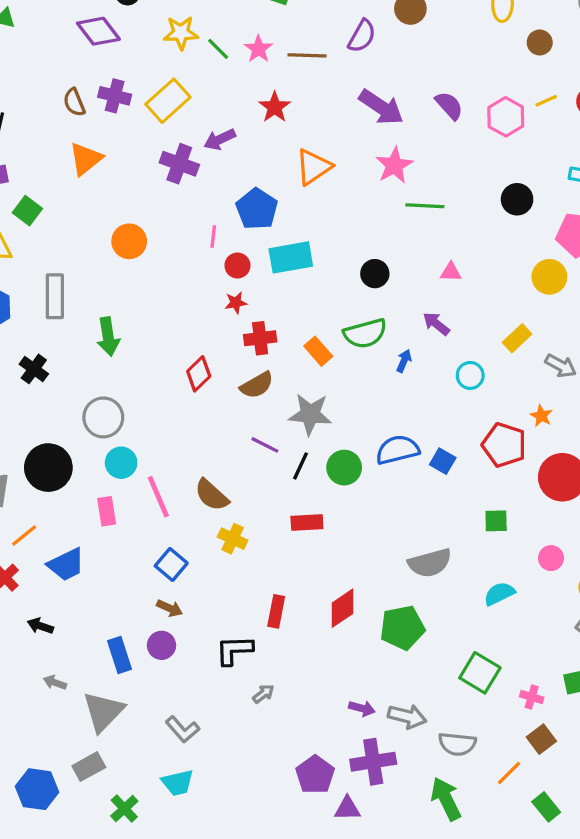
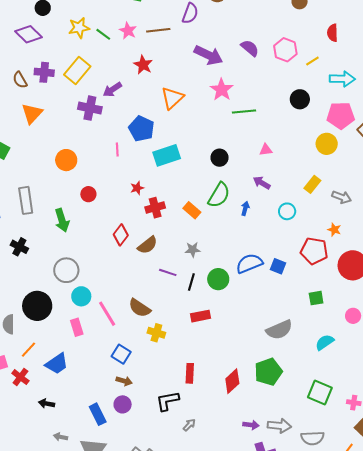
yellow line: (546, 101) -> (312, 61), moved
red circle: (237, 266) -> (88, 194), moved
green semicircle: (365, 333) -> (219, 195), turned -36
brown semicircle: (257, 385) -> (148, 245), moved
gray star: (310, 414) -> (193, 250), size x0.6
red diamond: (343, 608) -> (232, 381), moved

